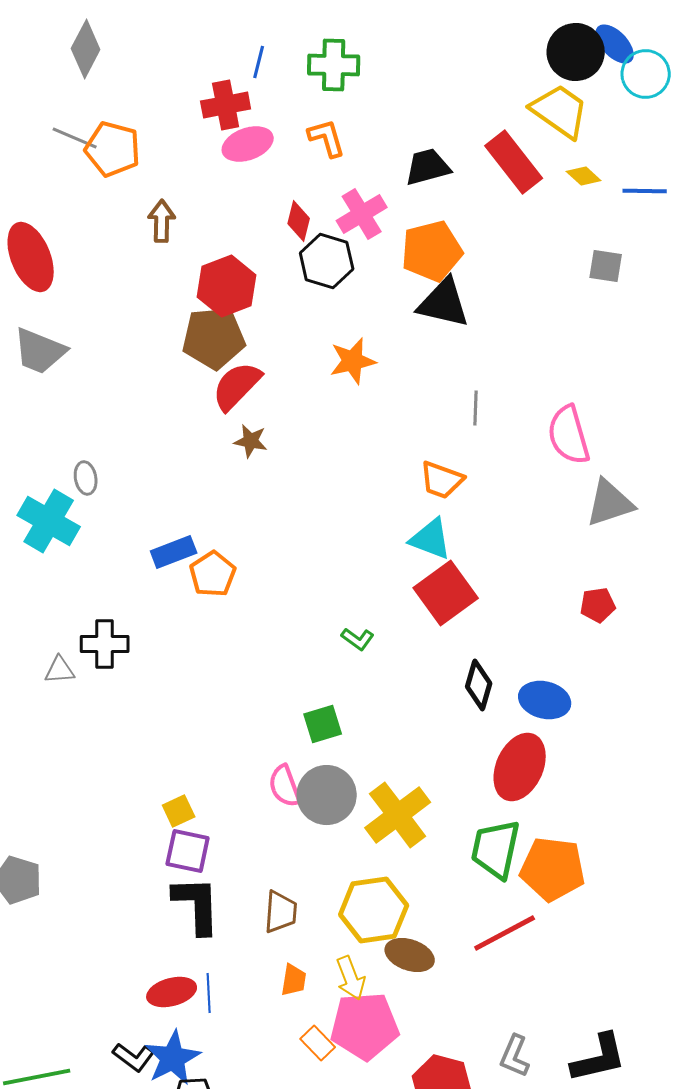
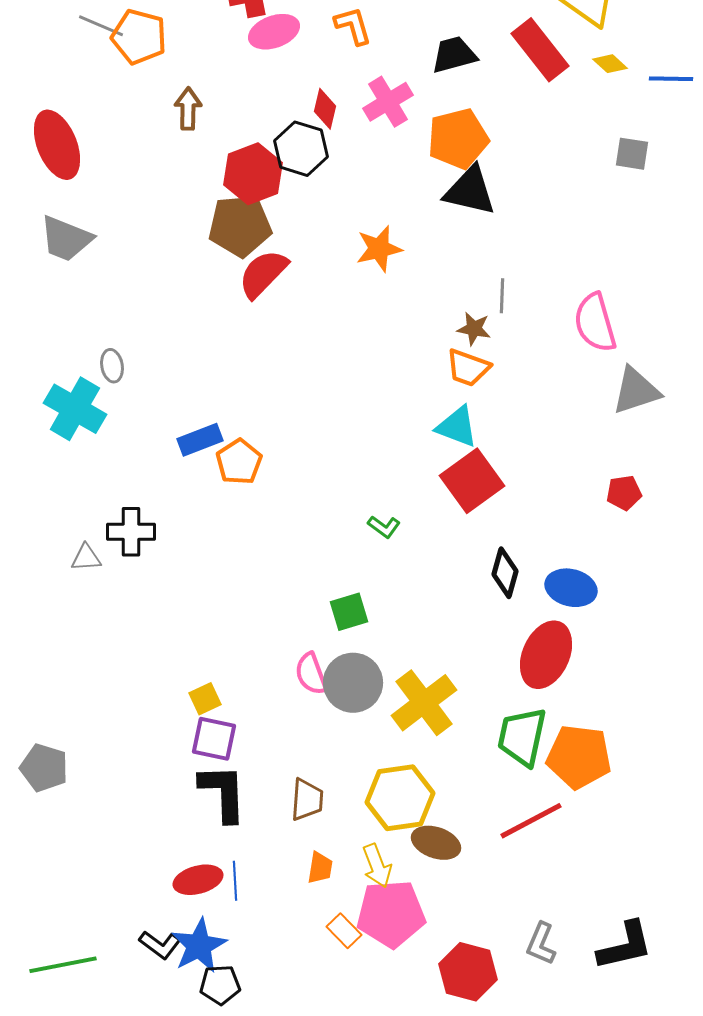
black hexagon: (327, 261) -> (301, 149), moved
brown star: (251, 441) -> (474, 329), moved

